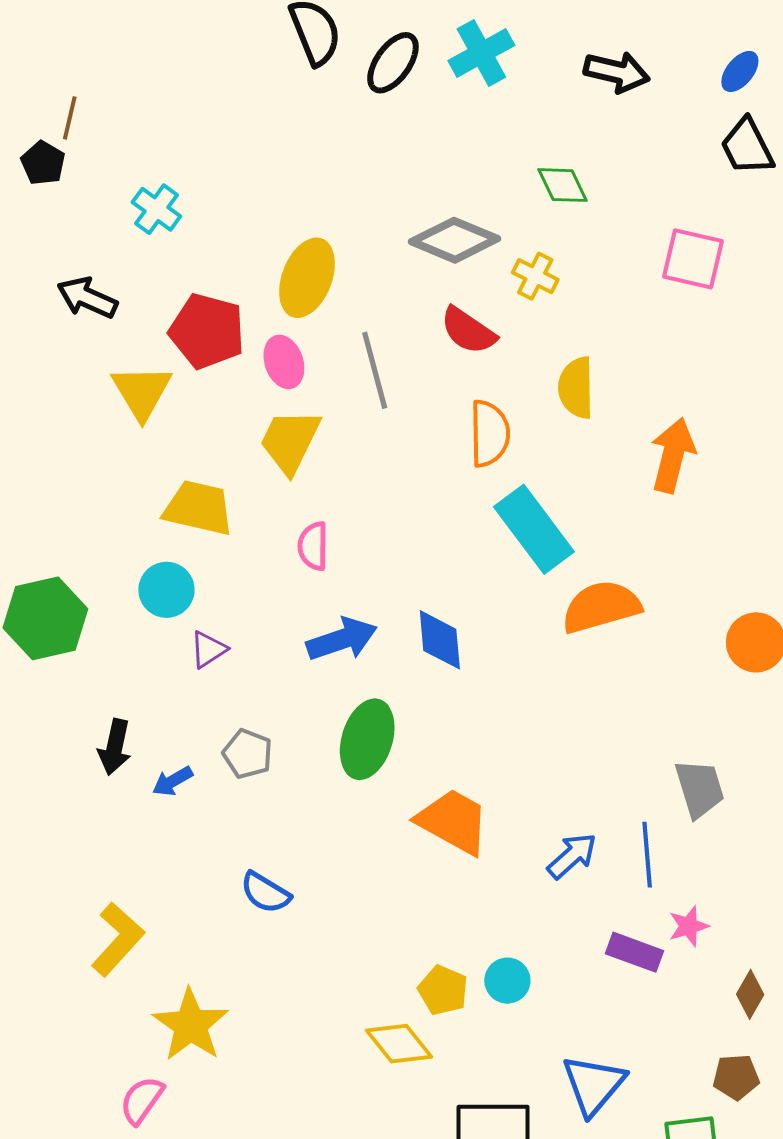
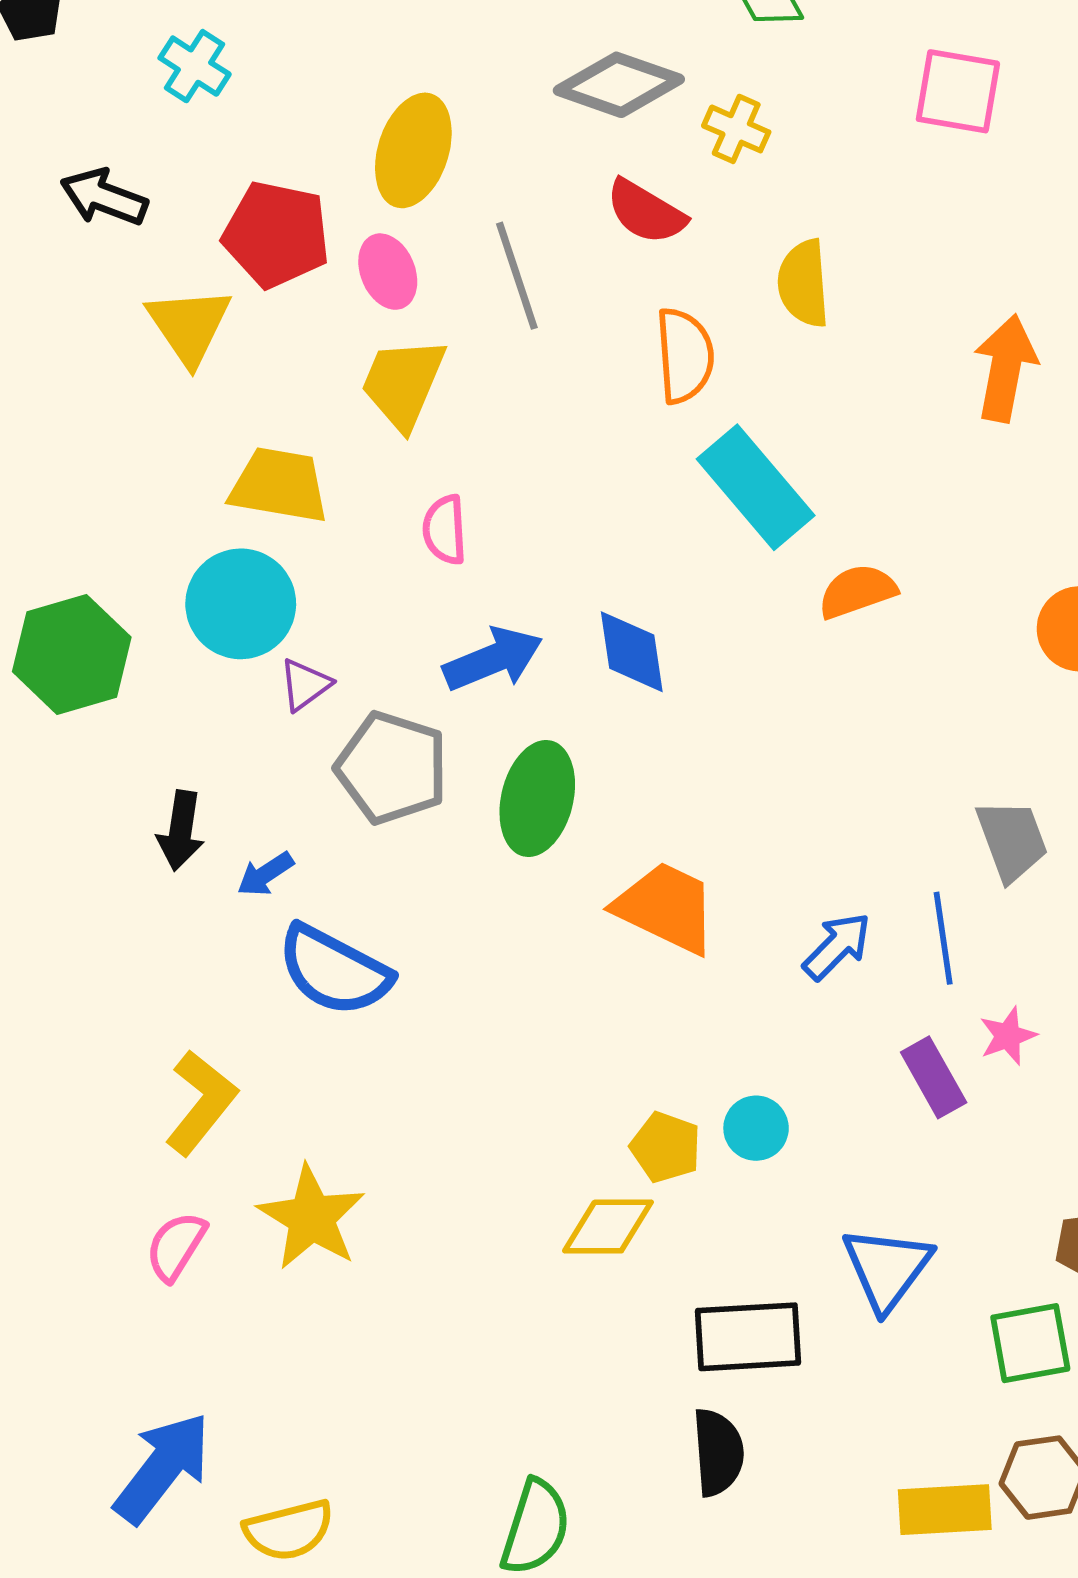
orange arrow: (673, 455) -> (1005, 368), moved
cyan circle: (166, 590) -> (241, 604), size x1.4
orange semicircle: (601, 607) -> (857, 591), size x0.7
gray pentagon: (248, 754) -> (392, 768), moved, size x1.6
blue semicircle: (265, 893) -> (334, 970), moved, size x1.6
purple rectangle: (635, 952) -> (934, 1077), turned 44
yellow diamond: (399, 1044) -> (608, 1227), turned -48
pink semicircle: (142, 1100) -> (176, 1246), moved

